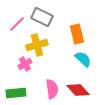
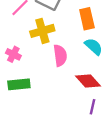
pink cross: (25, 64) -> (13, 54), moved, turned -32
pink semicircle: (52, 89) -> (60, 55), moved

